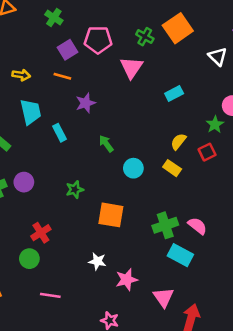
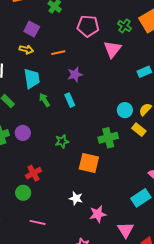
purple square: (68, 50) -> (32, 29), moved, turned -35
orange line: (62, 76) -> (58, 53), turned -32
cyan rectangle: (60, 133) -> (70, 100), moved
green arrow: (106, 144) -> (44, 100), moved
cyan circle: (133, 168) -> (125, 110), moved
green cross: (165, 225) -> (108, 138), moved
cyan rectangle: (180, 255) -> (141, 198), turned -66

